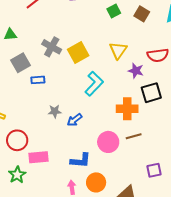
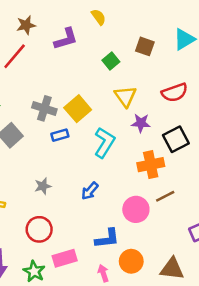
green square: (114, 11) -> (111, 61), moved
purple star: (136, 71) -> (141, 123), moved
blue rectangle: (38, 80) -> (60, 135), moved
gray star: (55, 111) -> (43, 186), moved
red circle: (17, 140) -> (39, 229), moved
pink rectangle: (39, 157) -> (65, 258), moved

